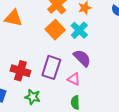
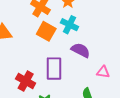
red cross: (20, 71) -> (26, 81), turned 30
pink triangle: (74, 79) -> (103, 72), moved

